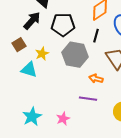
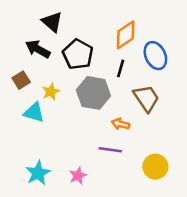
black arrow: (32, 21) -> (38, 49), turned -102
black pentagon: (63, 25) -> (78, 54), turned 30

